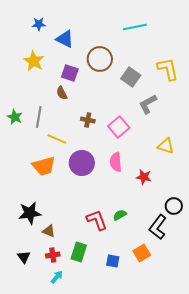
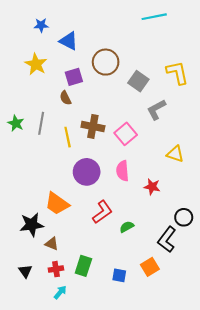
cyan line: (135, 27) -> (154, 17), moved
purple square: (70, 73) -> (74, 77), turned -36
brown cross: (88, 120) -> (93, 126), size x1.5
yellow line: (57, 139) -> (68, 137), moved, turned 54
orange trapezoid: (44, 166) -> (57, 204), moved, turned 50
red L-shape: (97, 220) -> (102, 212), moved, turned 75

